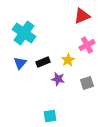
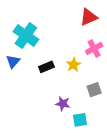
blue triangle: (20, 63) -> (13, 61), moved
purple star: (58, 79) -> (63, 104), moved
cyan square: (50, 116) -> (80, 120), moved

